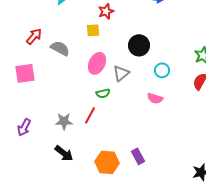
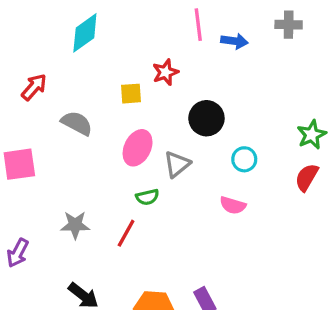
red star: (106, 11) -> (165, 72), moved
red arrow: (34, 36) -> (34, 87), moved
gray star: (64, 121) -> (75, 225), moved

